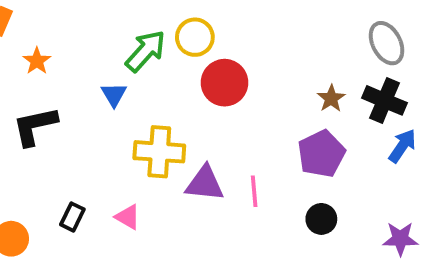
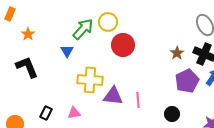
black L-shape: (35, 126) -> (27, 67), turned 80
purple pentagon: (321, 154) -> (187, 81), moved
pink triangle: (128, 217) -> (74, 113), turned -40

